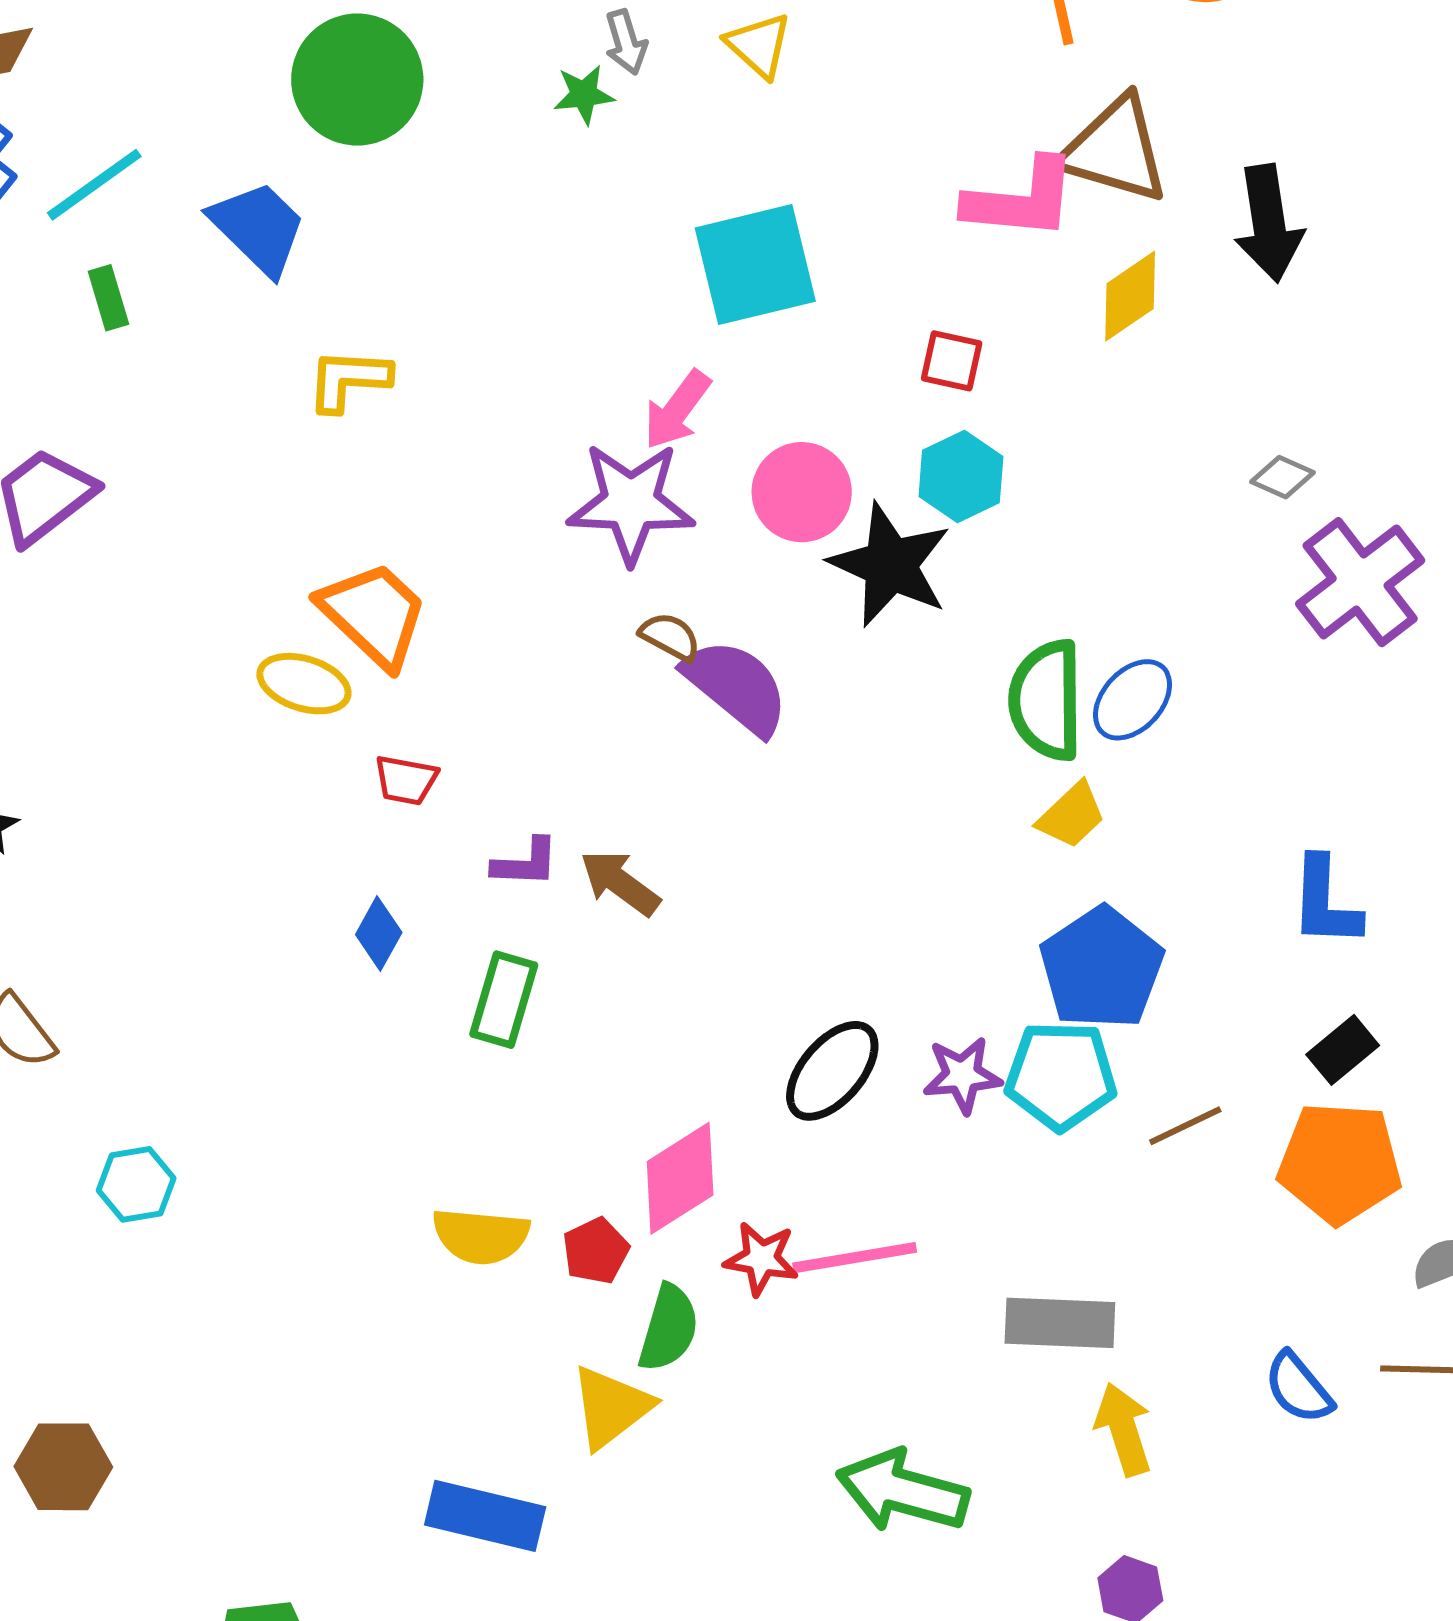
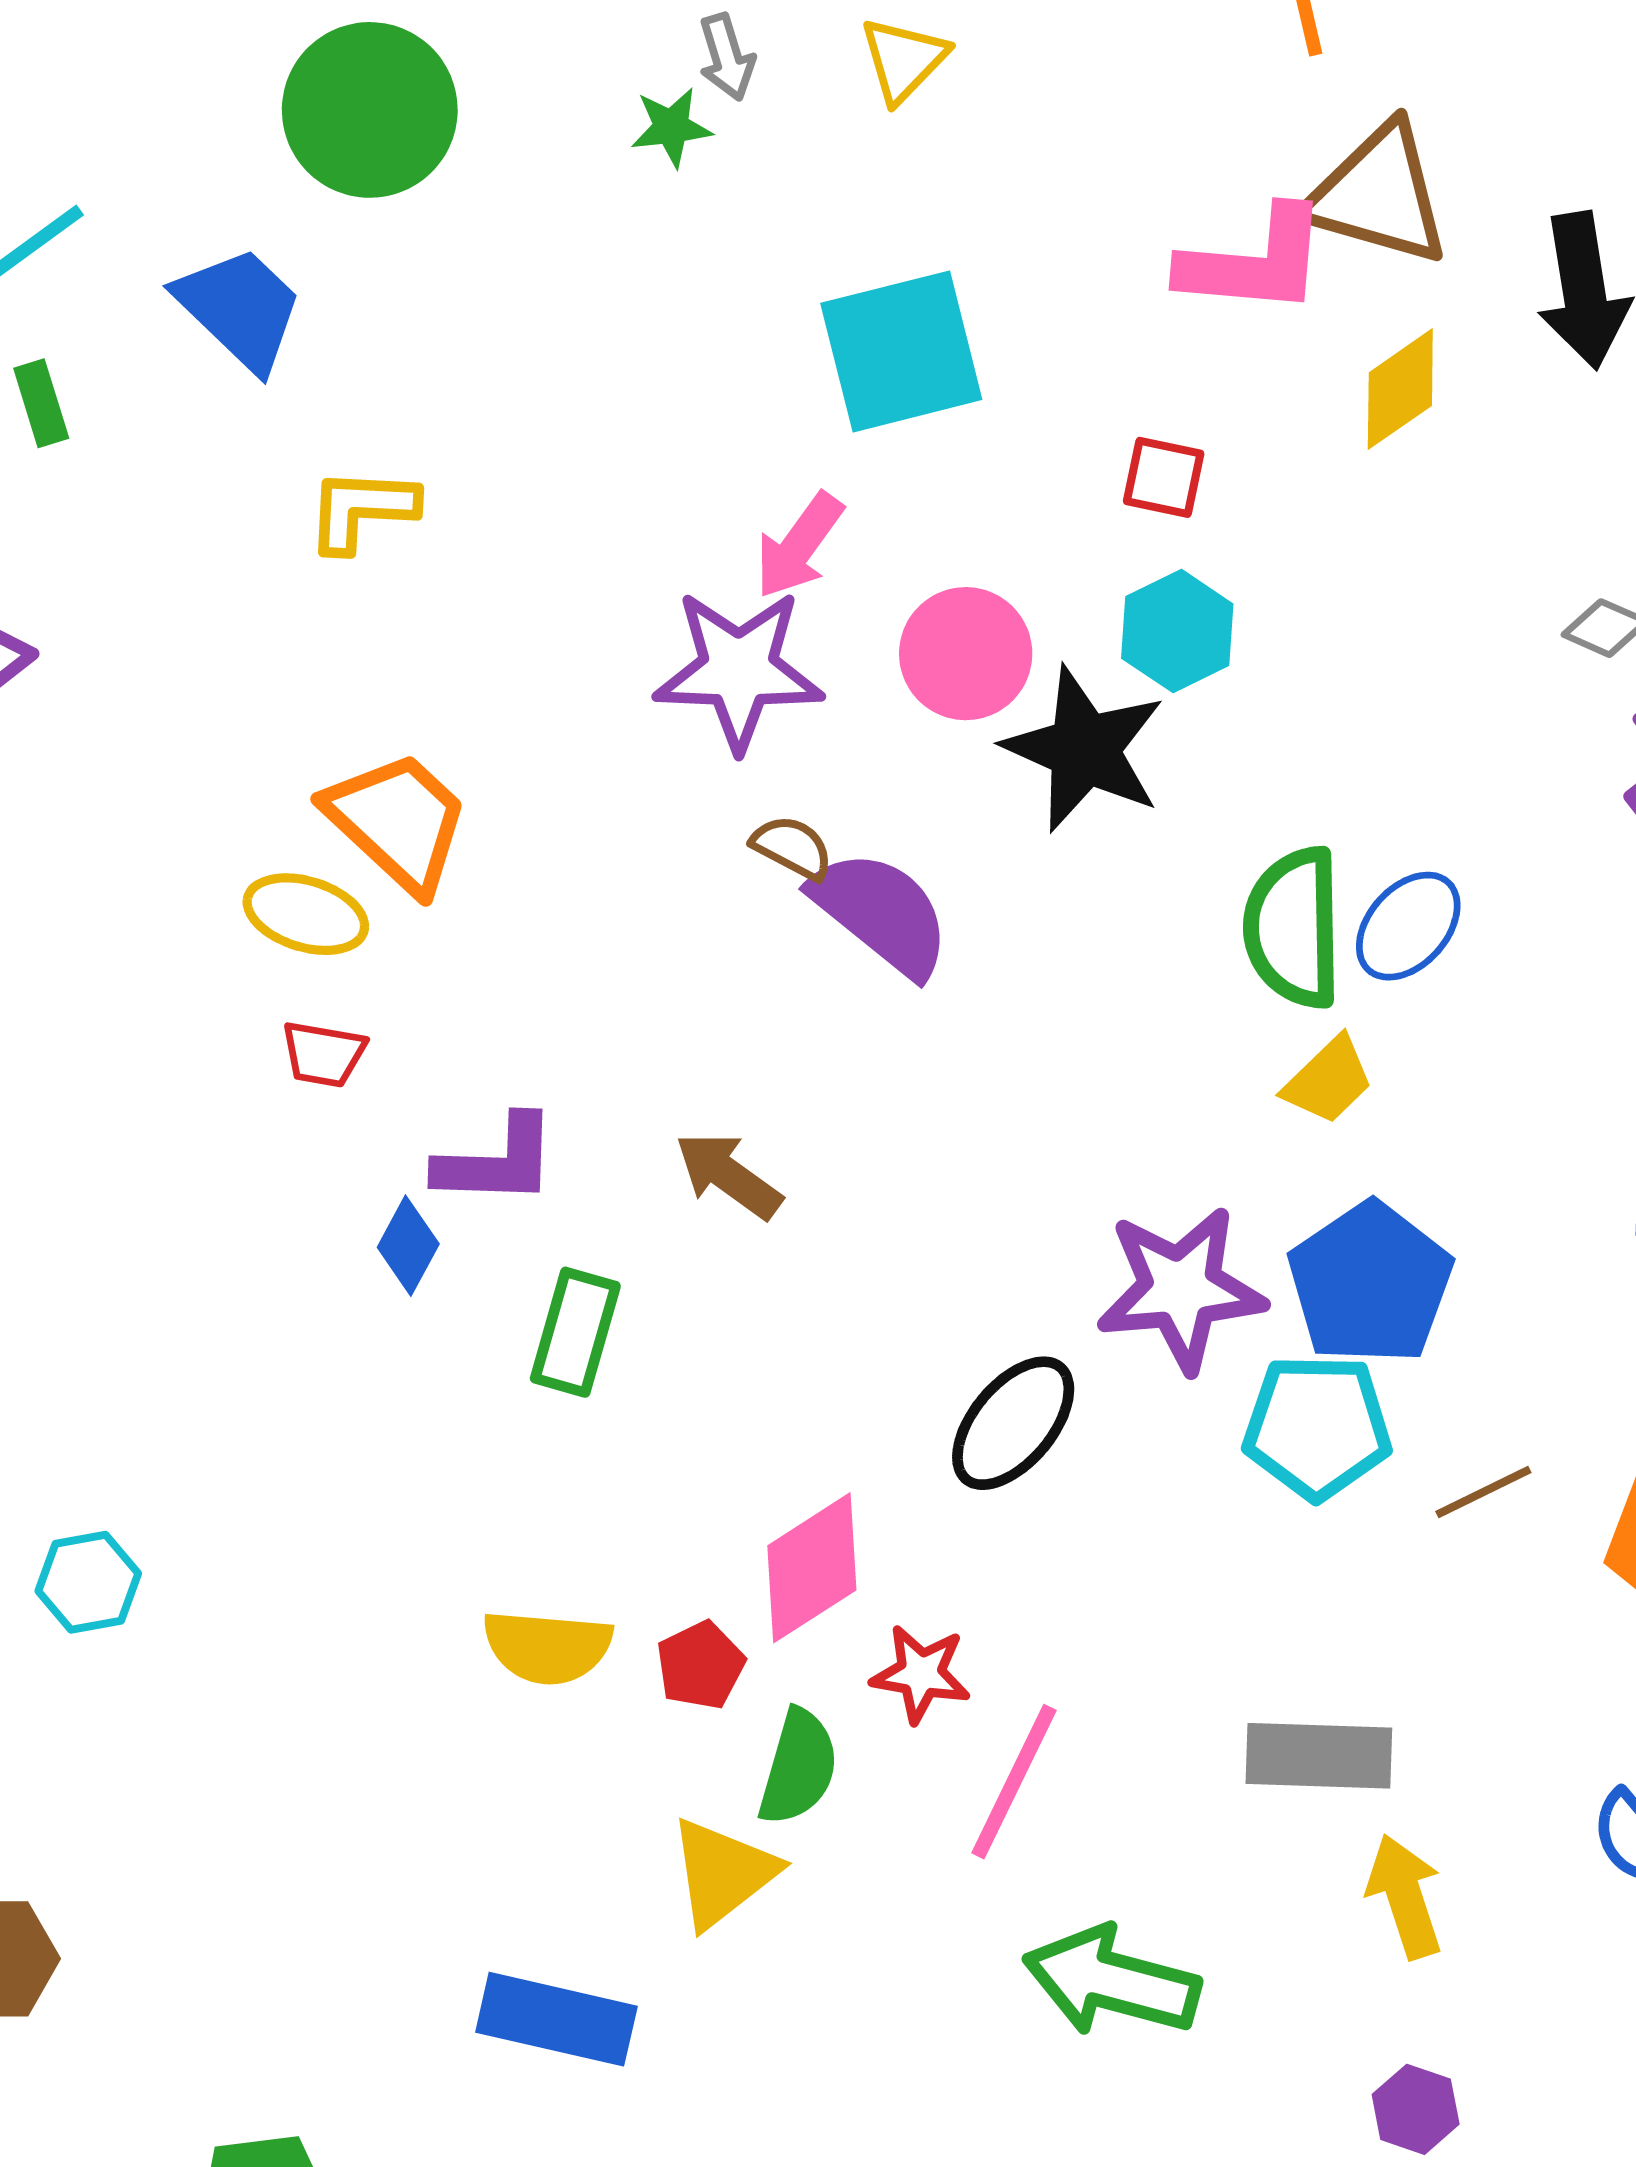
yellow triangle: (759, 45) -> (904, 60), turned 32
red trapezoid: (406, 780) -> (323, 1054), moved
purple L-shape: (526, 863) -> (497, 1161), moved, size x1.4
purple star: (962, 1075) -> (1181, 1289), moved, size x1.6
pink line: (855, 1258) -> (1014, 1782), moved, turned -54

